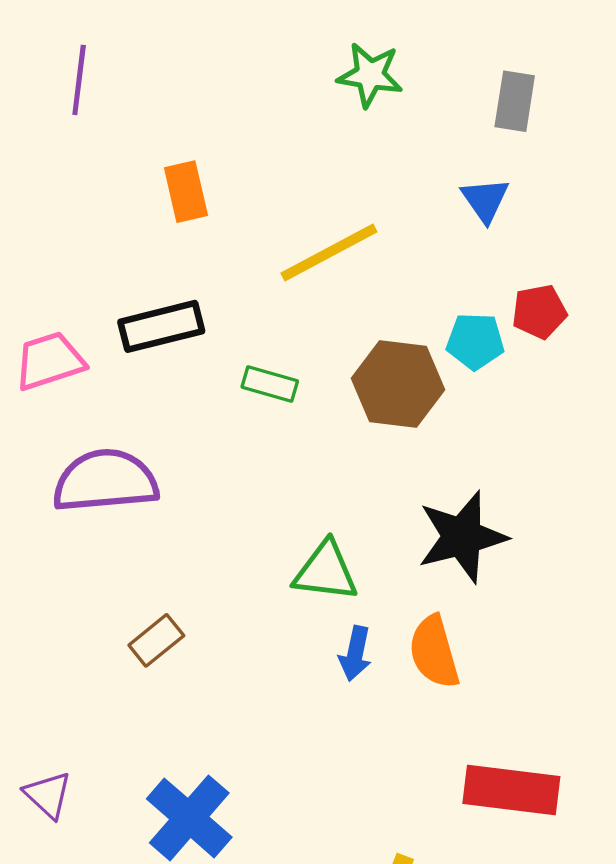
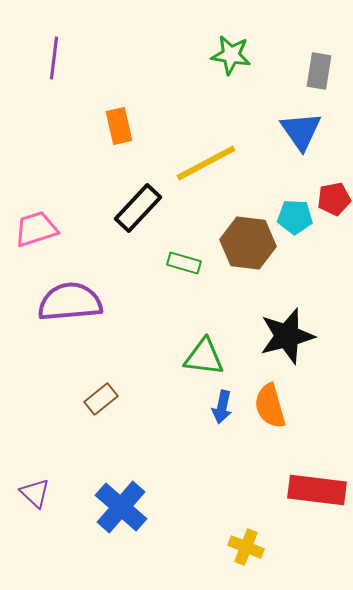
blue triangle: (485, 200) -> (301, 131), size x1.4
black rectangle: (161, 326) -> (138, 208), moved, turned -33
green rectangle: (270, 384) -> (184, 263), moved

